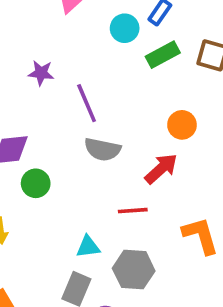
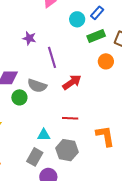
orange circle: (182, 125) -> (106, 61), moved
gray semicircle: (102, 149) -> (37, 86), moved
red arrow: (161, 169) -> (72, 82), moved

